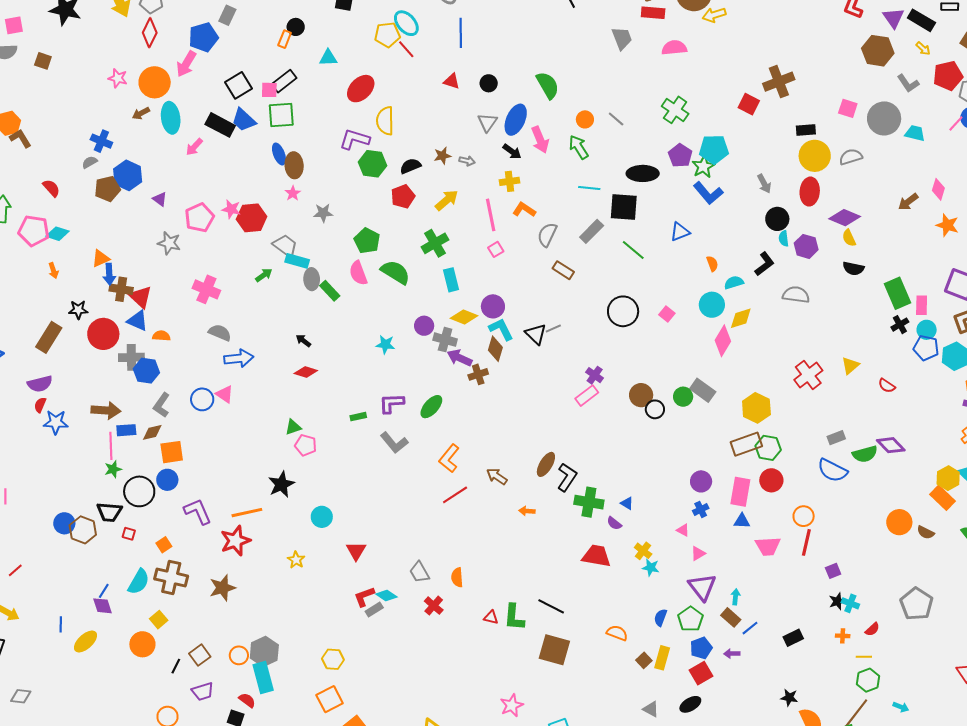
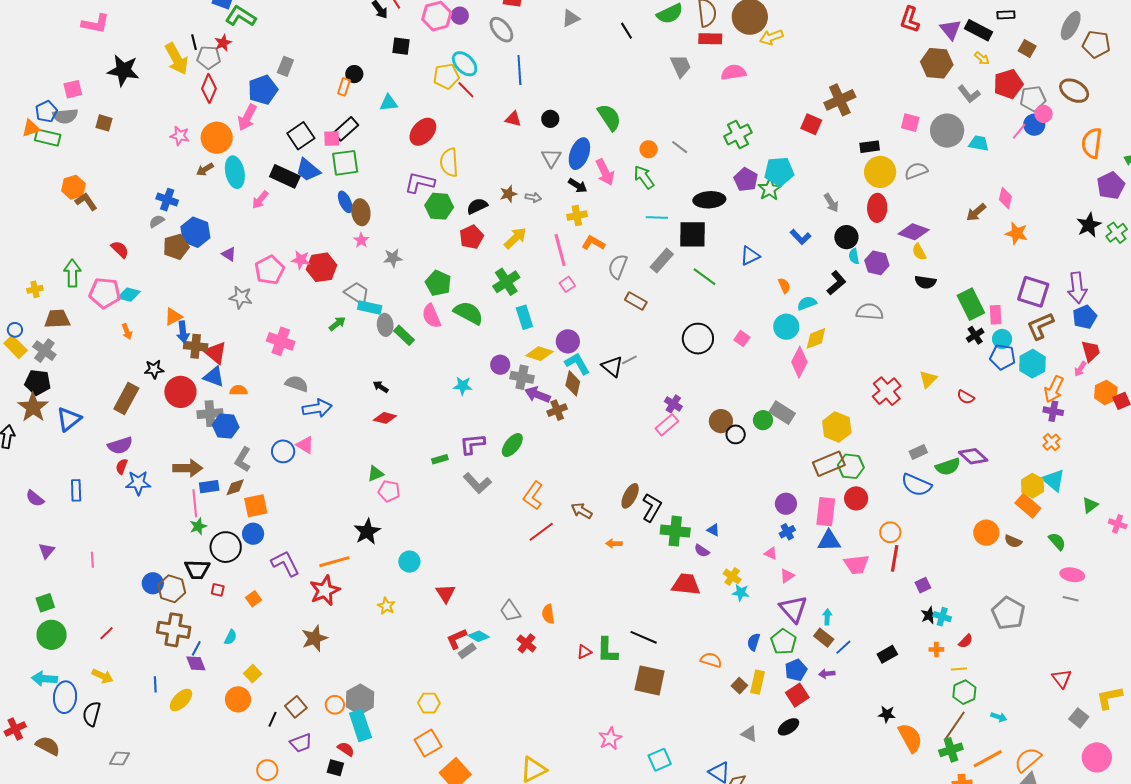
green cross: (675, 110) -> (738, 134), turned 32
blue L-shape: (708, 193) -> (800, 237), moved, size x0.7
blue triangle: (742, 521) -> (829, 541), size x1.4
brown cross: (171, 577) -> (174, 630), moved
cyan semicircle: (139, 582) -> (230, 637), size x0.6
red triangle: (491, 617) -> (584, 652), turned -35

